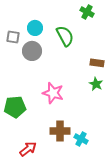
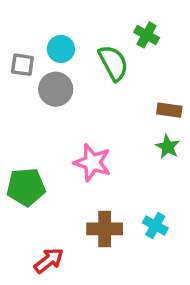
green cross: (87, 12) -> (147, 35), moved
cyan cross: (81, 139) -> (155, 225), moved

